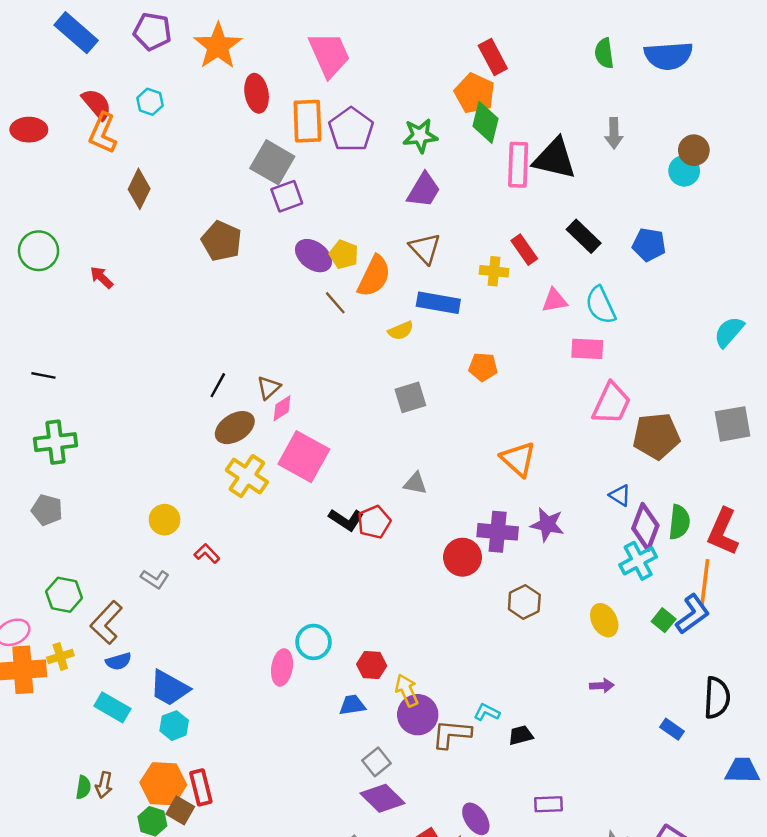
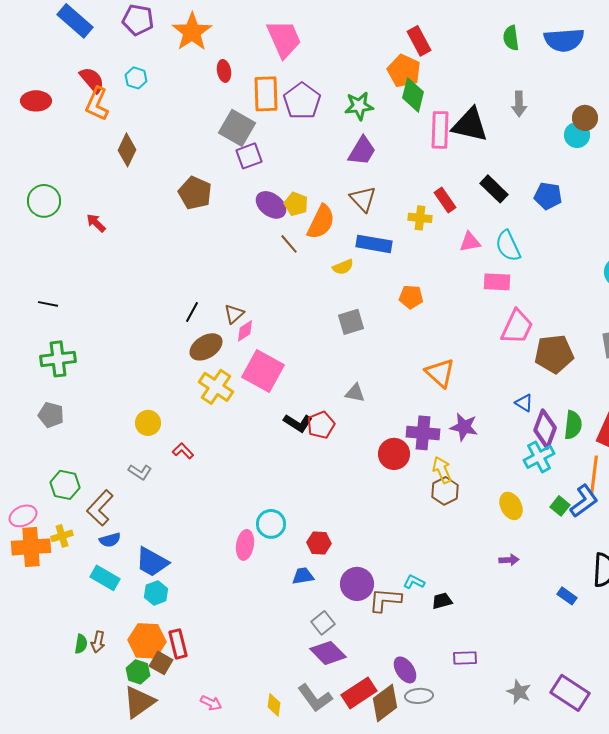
red ellipse: (257, 93) -> (224, 71), size x0.7
yellow arrow: (407, 690) -> (442, 470), moved

